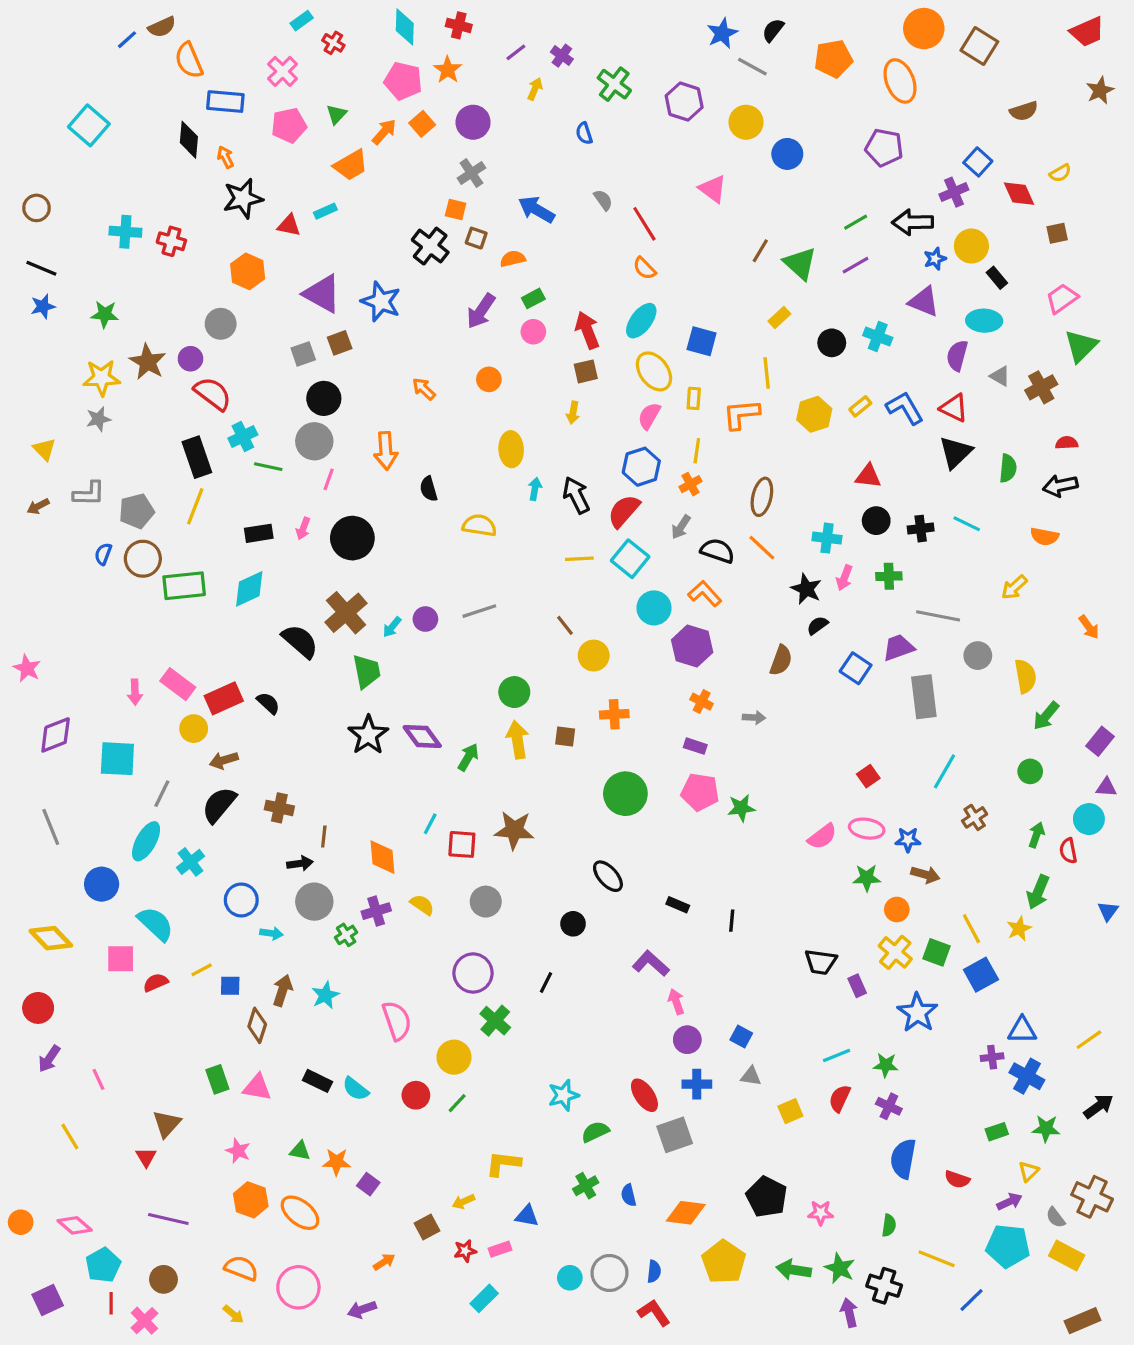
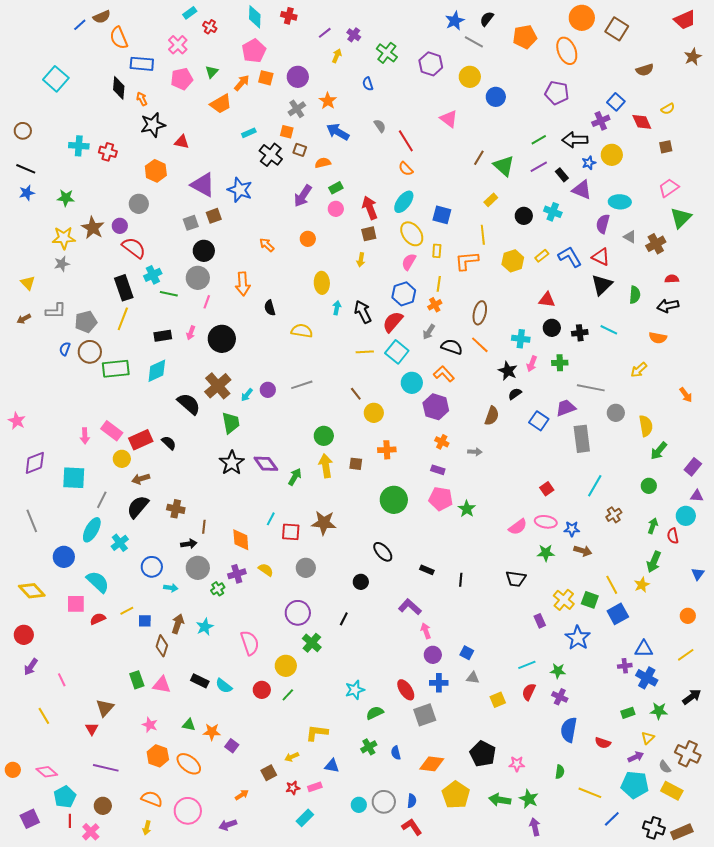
orange star: (448, 70) -> (328, 101), moved
pink pentagon: (403, 81) -> (254, 51), turned 30
orange square: (422, 124) -> (266, 78), turned -35
cyan rectangle: (325, 211) -> (249, 133), moved
black rectangle: (997, 278) -> (562, 175), moved
green star: (741, 808) -> (467, 509), turned -30
orange circle: (897, 910) -> (688, 616), moved
black trapezoid: (821, 962) -> (516, 579), moved
black cross: (884, 1286) -> (654, 828), moved
yellow arrow: (233, 1314) -> (147, 828), turned 64

